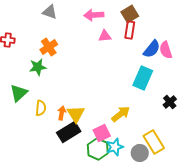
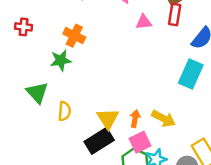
orange cross: (49, 47) -> (74, 36), turned -30
green triangle: (19, 93) -> (37, 93), turned -30
orange arrow: (62, 113) -> (135, 119), moved
yellow arrow: (121, 114) -> (164, 119), turned 66

